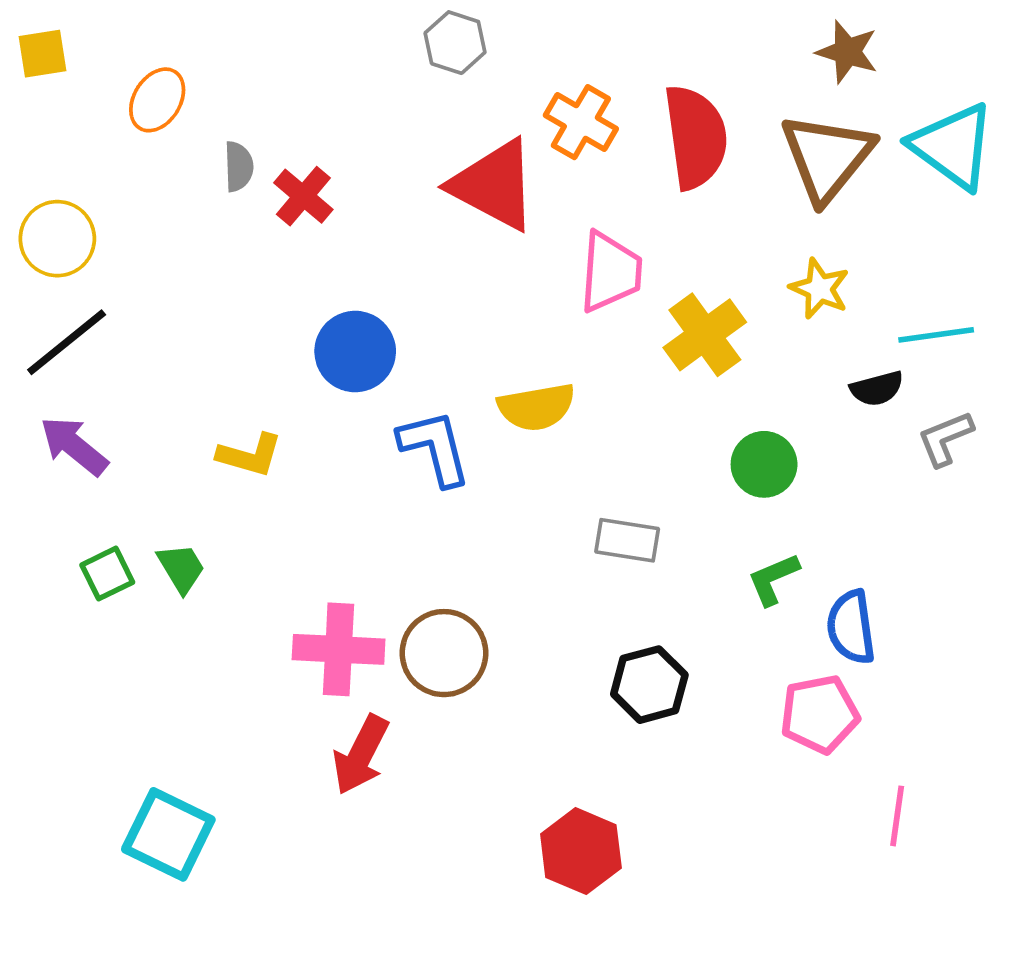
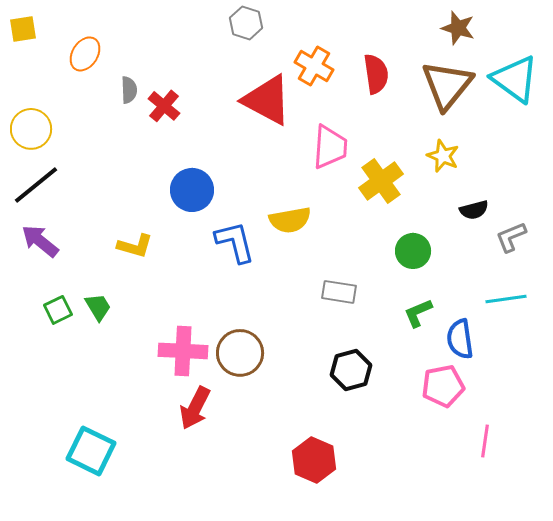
red semicircle: (696, 137) -> (376, 74), size x0.7
cyan line: (936, 335) -> (506, 299), moved

